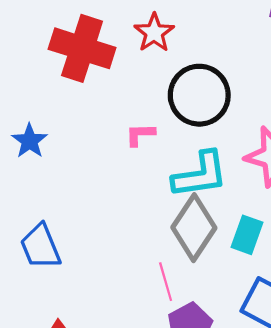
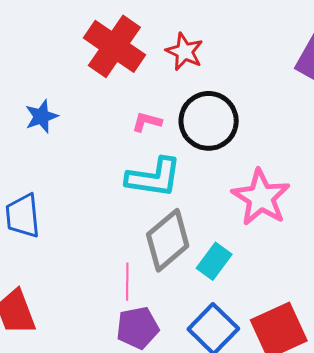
red star: (154, 33) -> (184, 52), turned -30
pink L-shape: (140, 134) -> (147, 122), moved
cyan L-shape: (200, 175) -> (154, 177), moved

